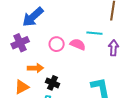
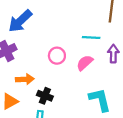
pink circle: (57, 44) -> (57, 56), moved
pink semicircle: (78, 44) -> (85, 63), moved, turned -63

